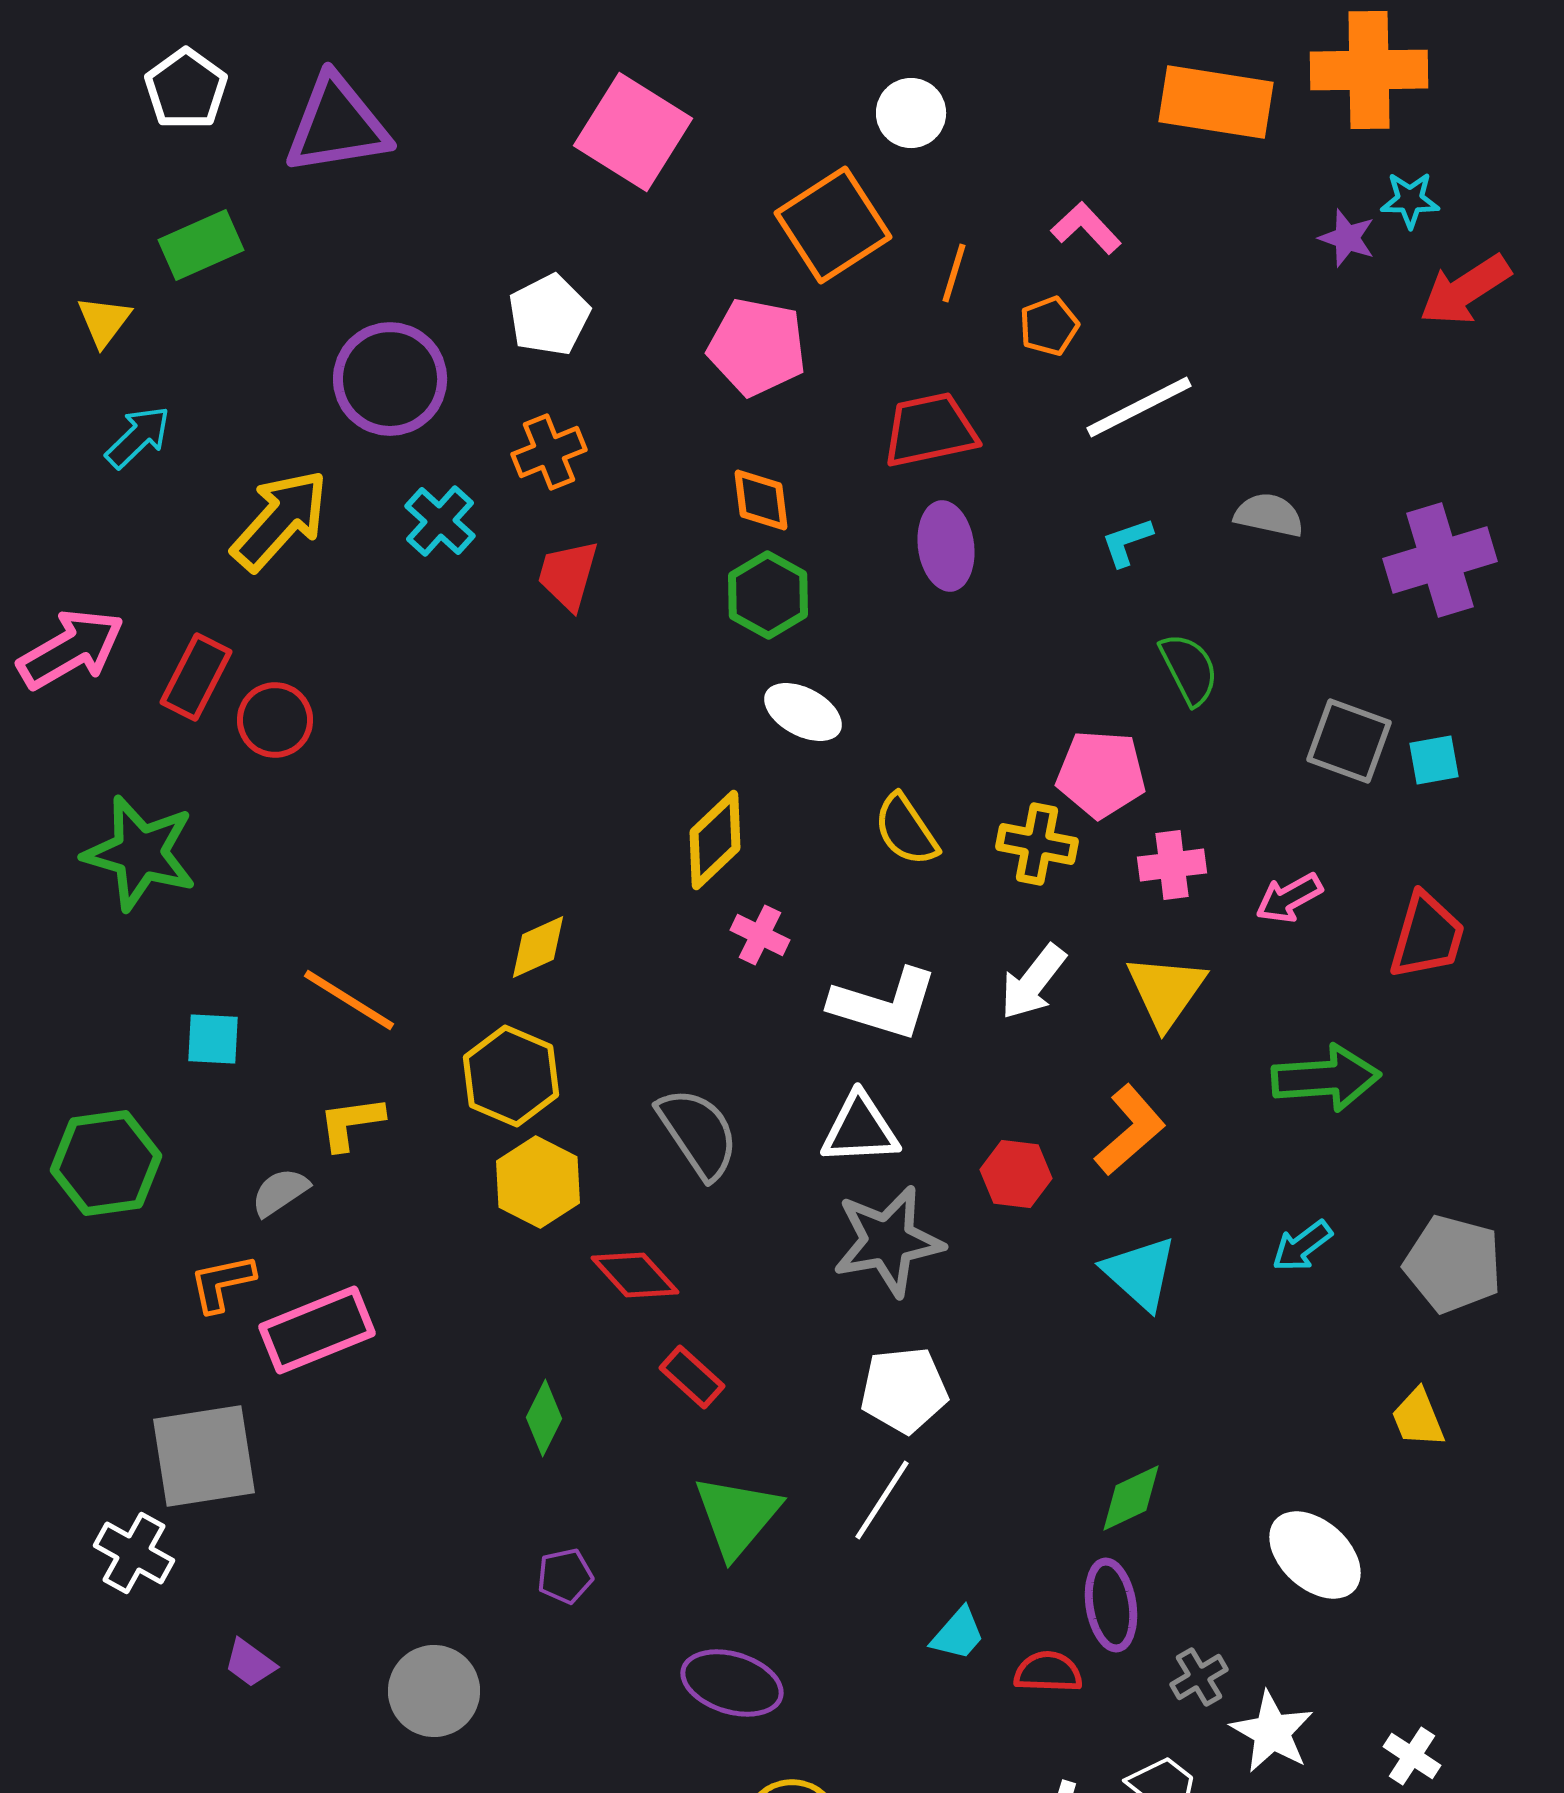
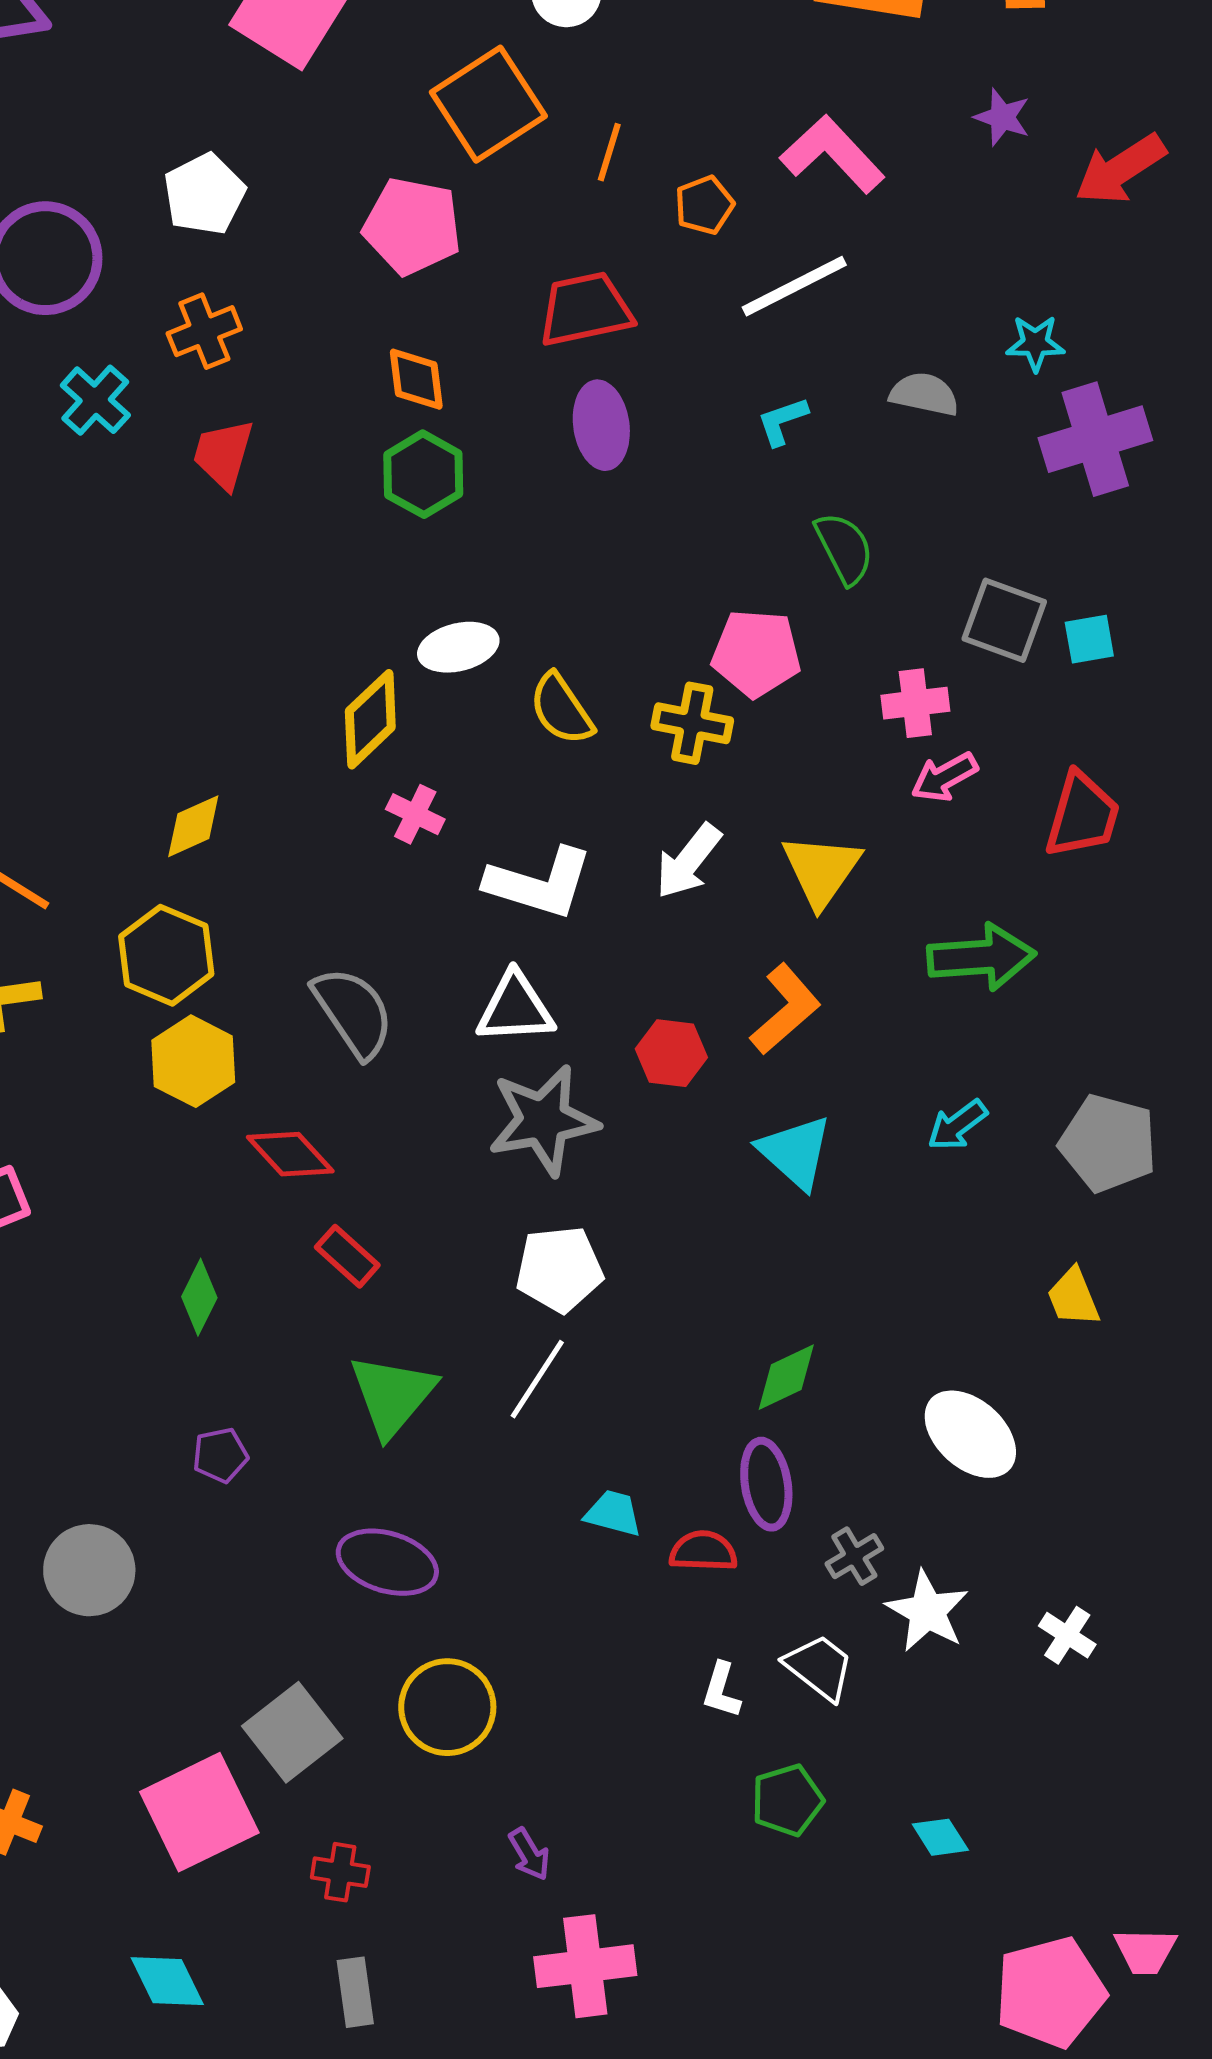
cyan star: (1410, 200) -> (1035, 343), moved
pink L-shape: (1086, 228) -> (832, 154), moved, size x1.5
white ellipse: (803, 712) -> (458, 647), moved, turned -42
pink cross: (1172, 865) -> (915, 703), moved
cyan trapezoid: (958, 1634) -> (613, 1513), turned -116

